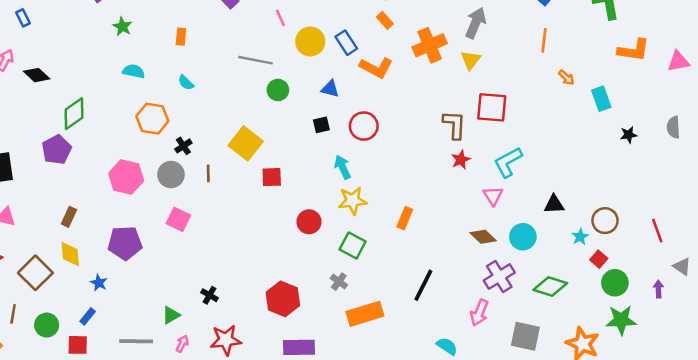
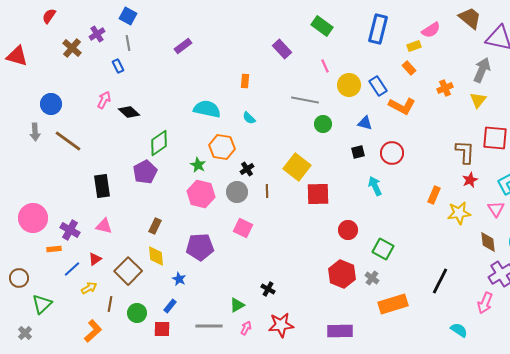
green star: (122, 27) -> (198, 165), moved
orange cross: (430, 45) -> (445, 88), size x0.6
cyan semicircle: (134, 71) -> (207, 109), size x1.5
red square: (272, 177) -> (318, 194), size x1.4
yellow star: (353, 201) -> (459, 213), moved
orange rectangle: (405, 218) -> (434, 195), moved
brown diamond: (483, 237) -> (488, 242), turned 40
red hexagon: (283, 299) -> (342, 274), moved

